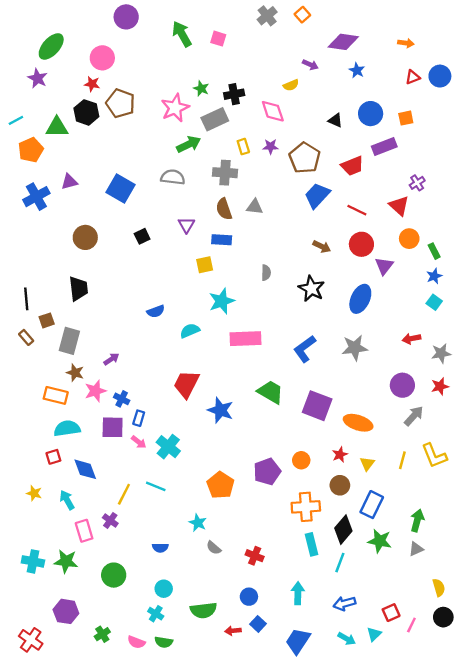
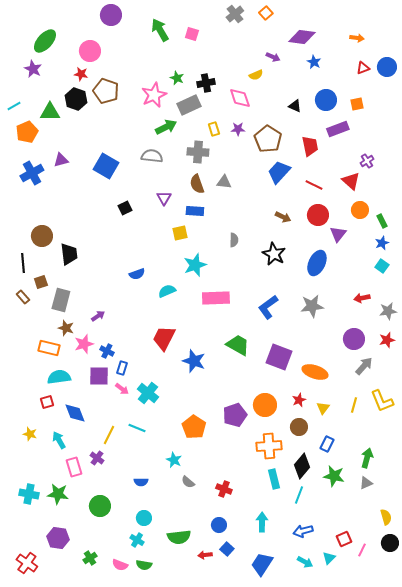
red trapezoid: (352, 166) -> (310, 146), turned -80
brown circle: (85, 237) -> (42, 236), moved
orange circle: (301, 460) -> (265, 405), size x1.5
blue rectangle: (372, 505) -> (327, 444), size x0.7

